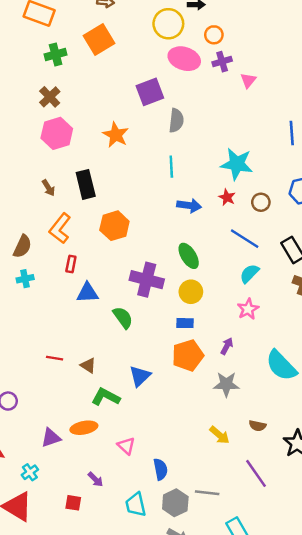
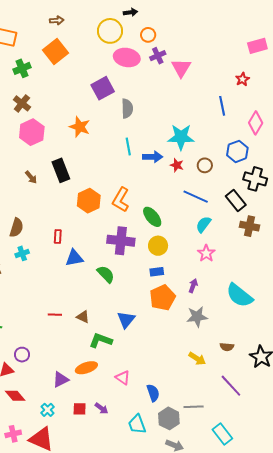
pink triangle: (248, 80) -> (181, 68), size x1.5
blue arrow: (189, 206) -> (153, 157), moved
orange L-shape: (60, 228) -> (121, 200), moved
red square: (73, 503) -> (80, 409), moved

